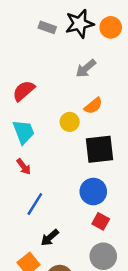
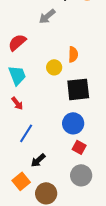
gray arrow: (86, 68) -> (47, 16), moved
orange semicircle: (93, 106) -> (73, 54), turned -49

